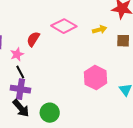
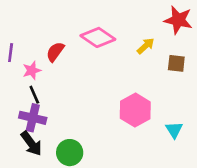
yellow arrow: (100, 30) -> (146, 46), turned -32

